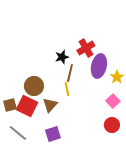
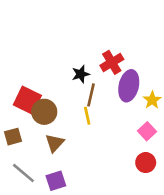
brown triangle: (50, 105) -> (55, 143), moved
red square: (27, 106) -> (27, 100), moved
purple square: (53, 134) -> (56, 181), moved

